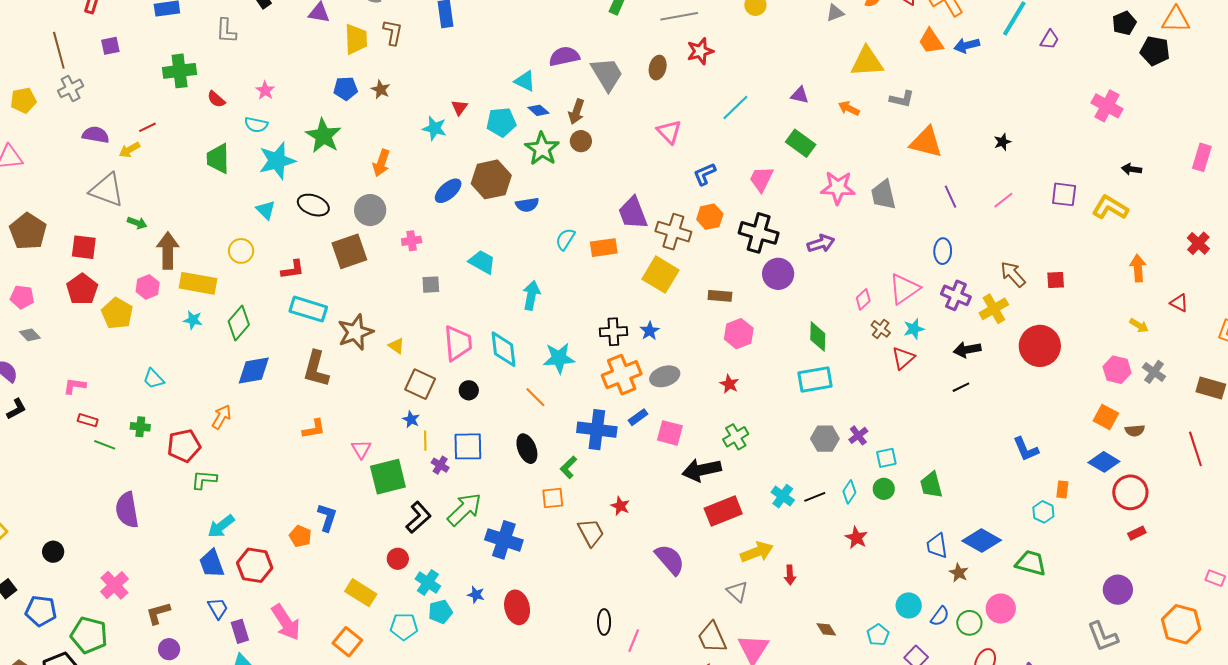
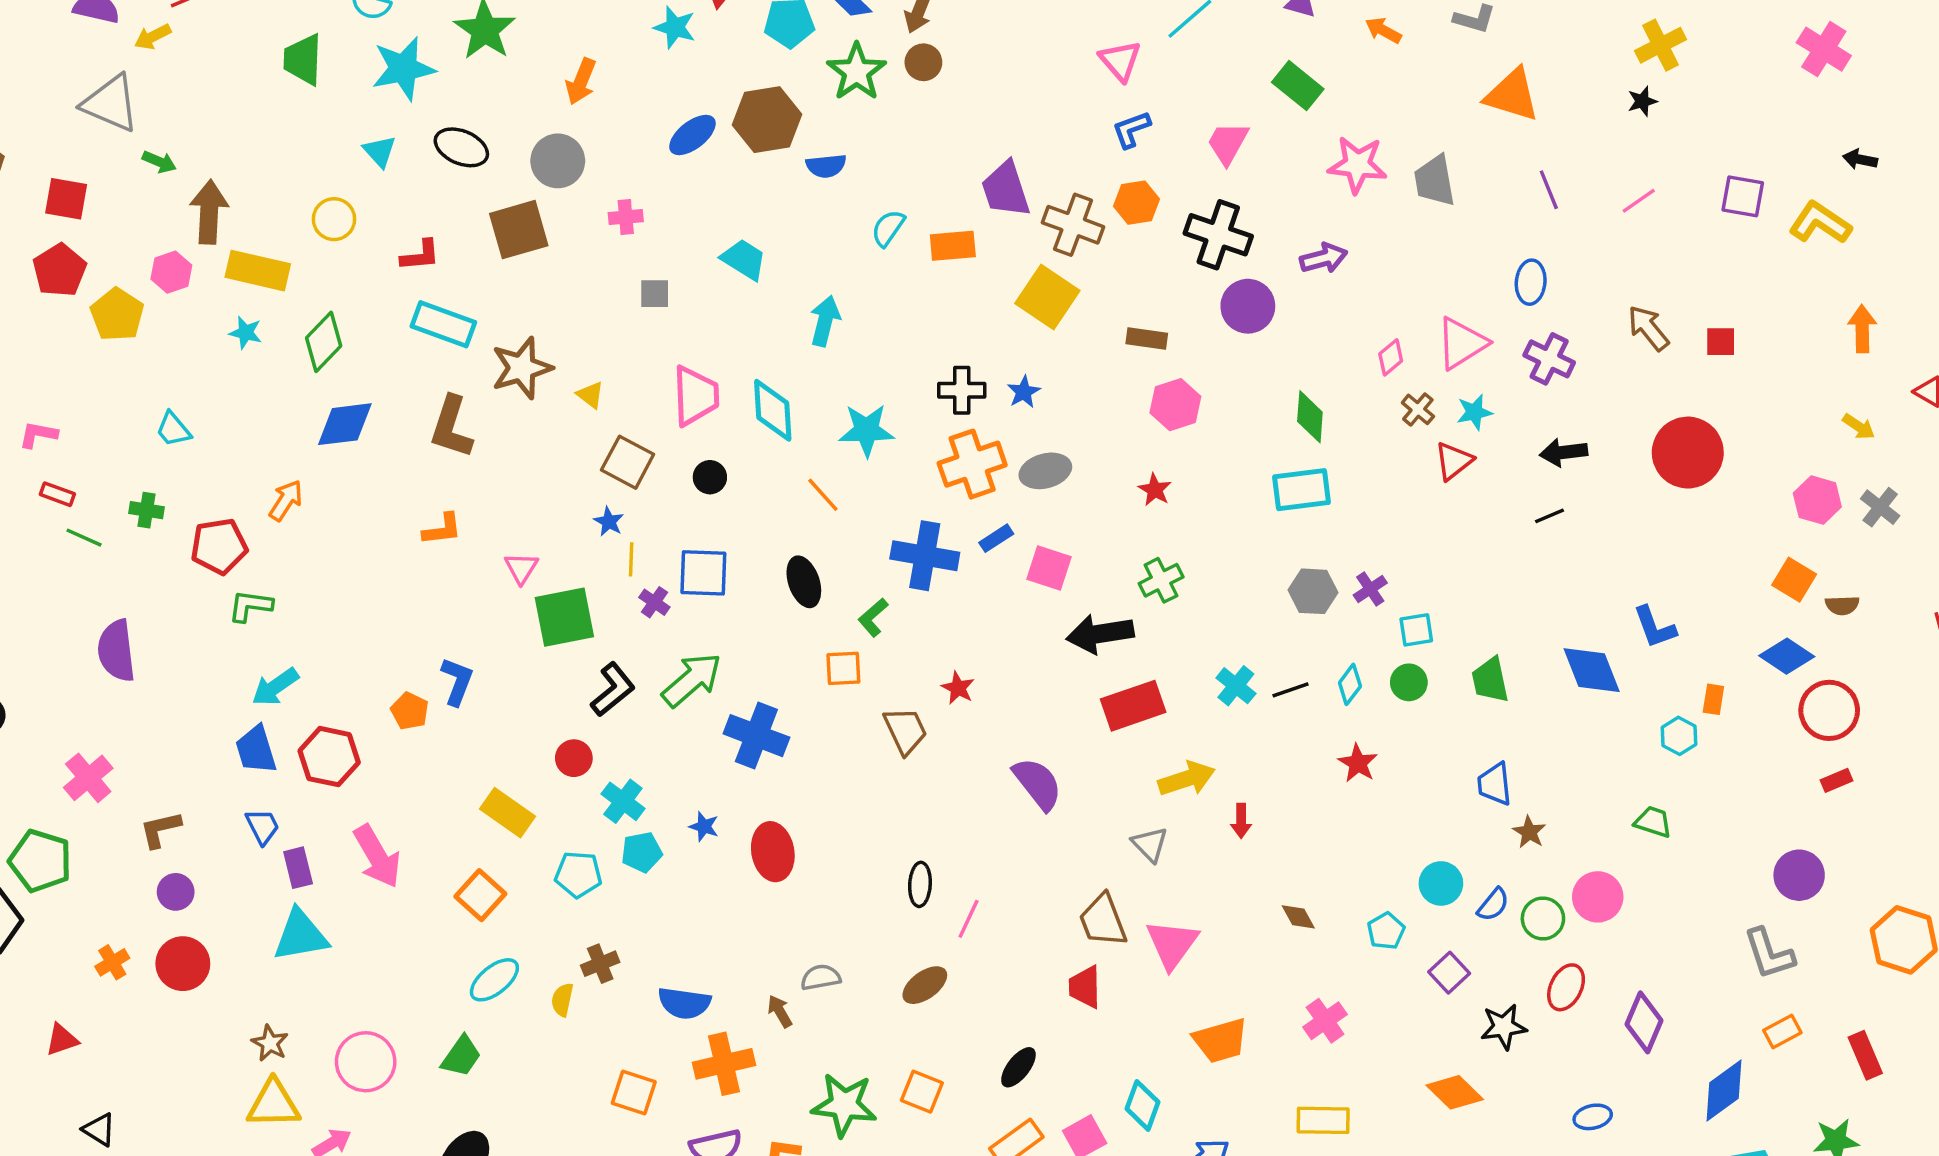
pink triangle: (669, 132) -> (1120, 61), moved
yellow cross: (994, 309) -> (1661, 45), moved
blue diamond: (982, 541) -> (1592, 670), moved, turned 36
green trapezoid: (1031, 563) -> (1653, 822), size x0.7

